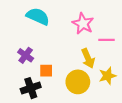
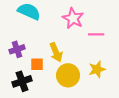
purple cross: (26, 55) -> (17, 49), turned 35
yellow arrow: (88, 58) -> (56, 52), moved

